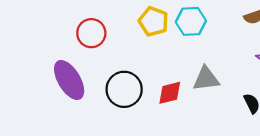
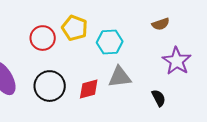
cyan hexagon: (191, 21) -> (110, 42), moved
red circle: (91, 33) -> (43, 38), moved

